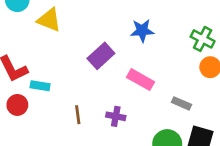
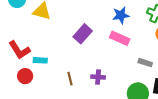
blue star: (142, 31) -> (121, 15), moved
pink rectangle: (141, 80) -> (120, 38), moved

